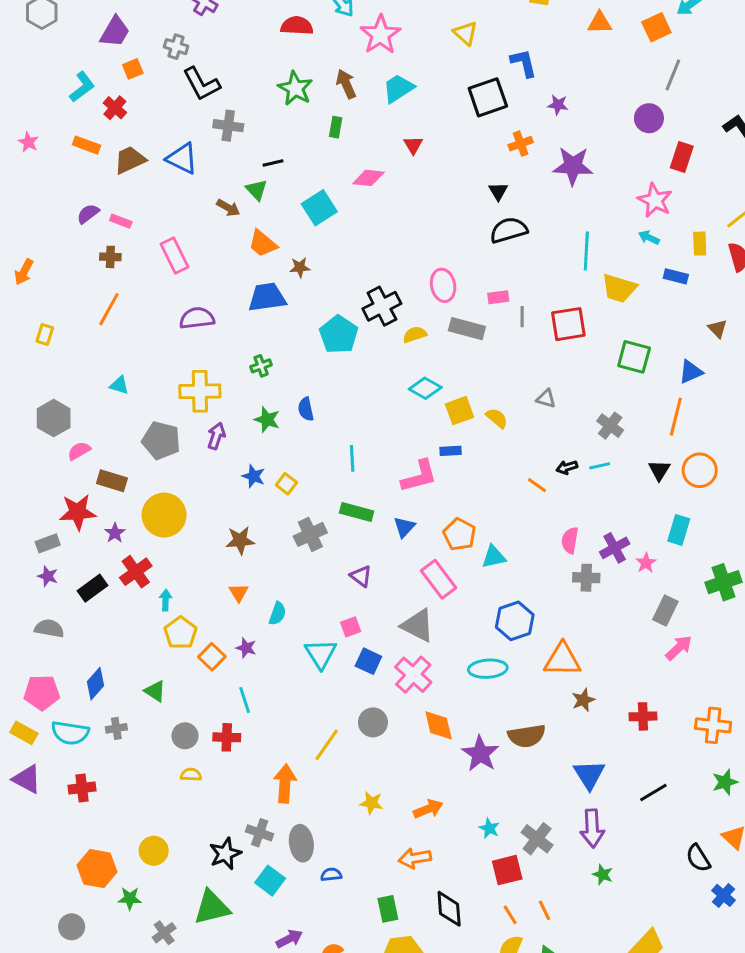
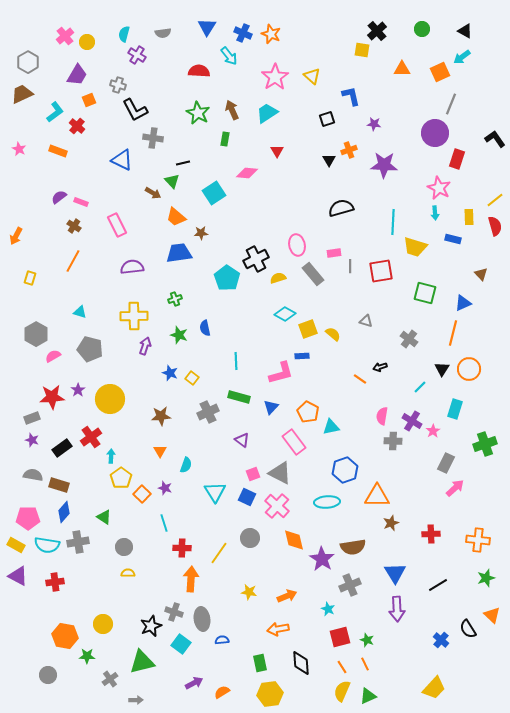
pink star: (380, 35) -> (275, 77), moved
black square: (488, 97) -> (327, 119), size x0.6
purple circle: (649, 118) -> (435, 133), size x1.4
brown trapezoid: (130, 160) -> (22, 94), moved
black triangle: (498, 191) -> (329, 160), moved
cyan arrow: (649, 238) -> (435, 213), turned -120
brown cross: (110, 257) -> (74, 226), turned 32
gray rectangle: (467, 329) -> (313, 274), turned 35
gray pentagon: (161, 440) -> (90, 349), moved
cyan line: (600, 466) -> (420, 387), moved, turned -32
brown rectangle: (112, 481) -> (59, 485), moved
purple star: (115, 533) -> (78, 390), moved
purple cross: (615, 548) -> (412, 421), turned -30
pink square: (351, 627) -> (253, 474), moved
gray cross: (116, 728) -> (78, 542), size x1.5
red cross: (227, 737) -> (182, 548), moved
gray cross: (537, 839) -> (350, 585), moved, turned 30
green star: (603, 875) -> (367, 640), moved
blue cross: (724, 895) -> (441, 640), moved

